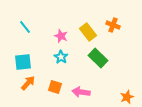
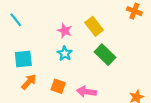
orange cross: (113, 25) -> (134, 11), moved
cyan line: (25, 27) -> (16, 20), moved

